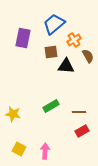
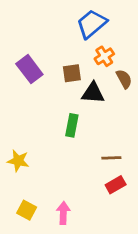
blue trapezoid: (54, 24) -> (92, 24), moved
purple rectangle: (23, 38) -> (29, 69), moved, turned -48
green rectangle: (51, 106) -> (72, 125), moved, turned -49

